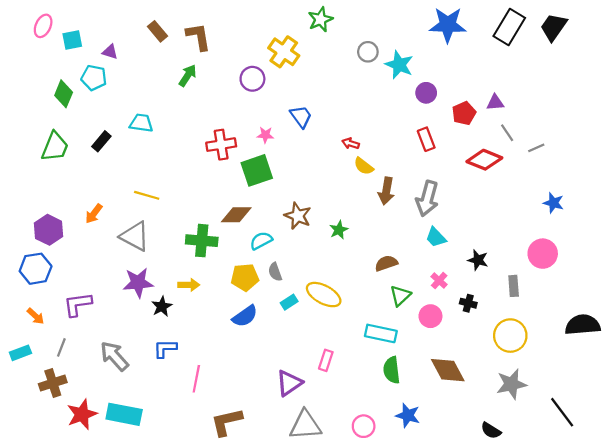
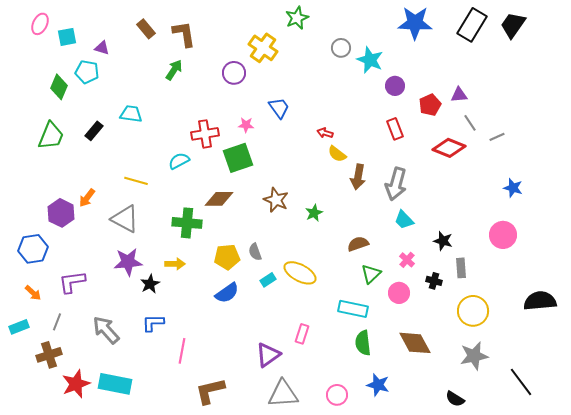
purple hexagon: (49, 230) -> (61, 213), moved
cyan semicircle: (261, 241) -> (179, 161), moved
gray rectangle: (514, 286) -> (461, 268), moved

